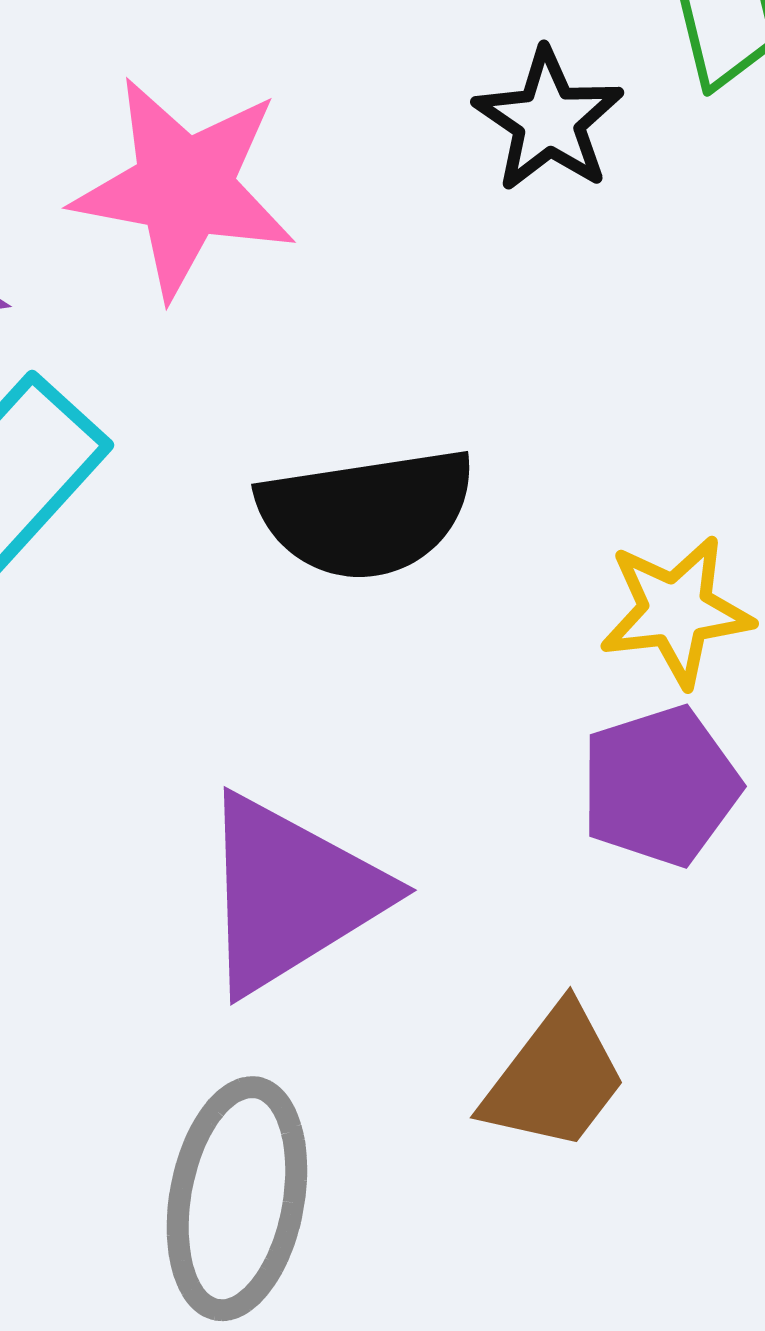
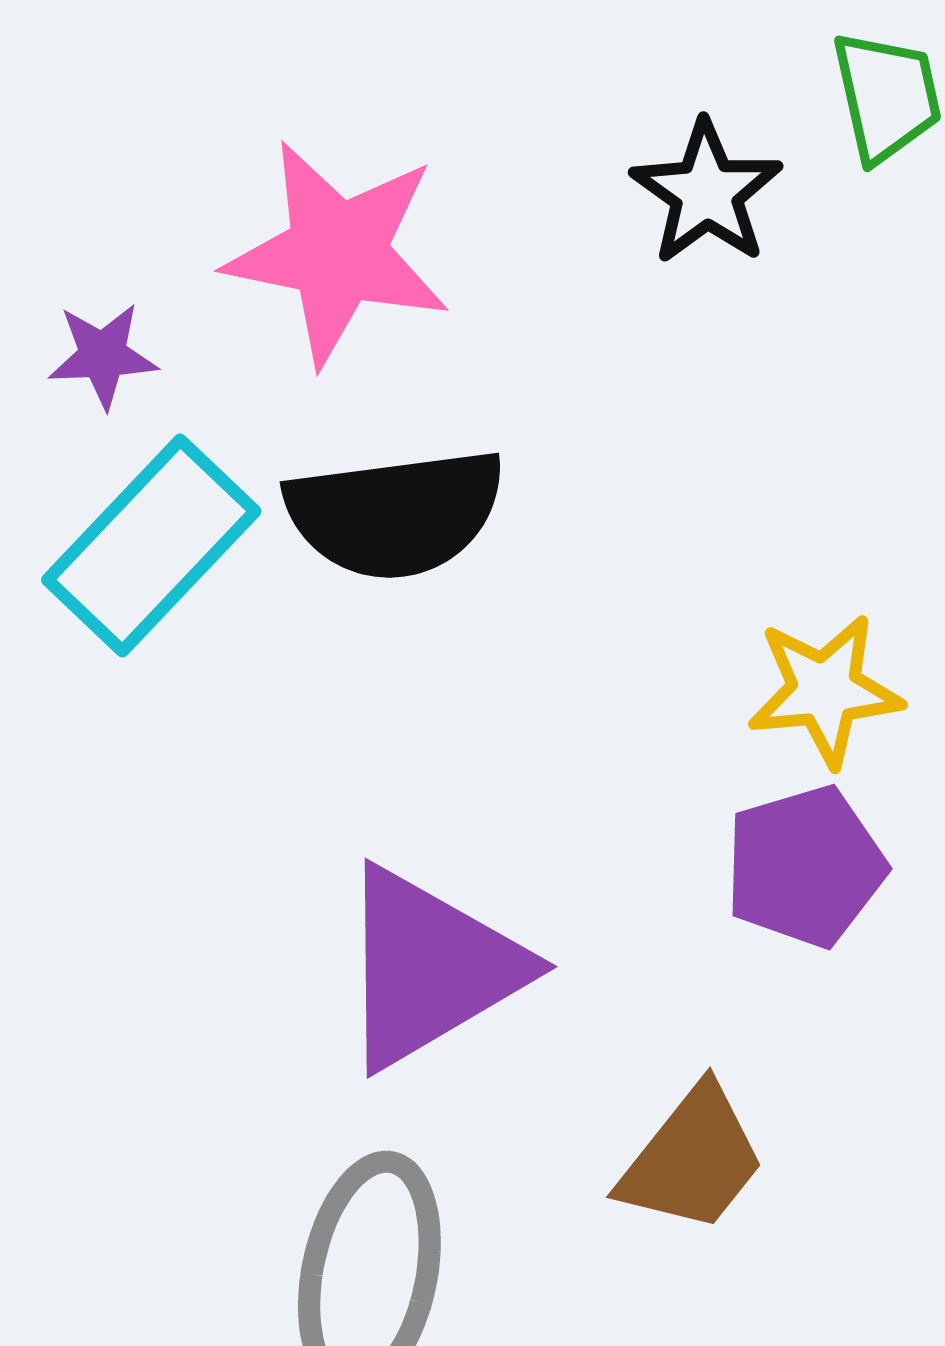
black semicircle: (367, 513) -> (395, 514), moved

